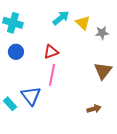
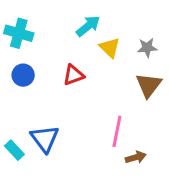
yellow triangle: (83, 23) -> (110, 48), moved
brown triangle: (103, 71) -> (149, 85), moved
pink line: (52, 75) -> (117, 131), moved

